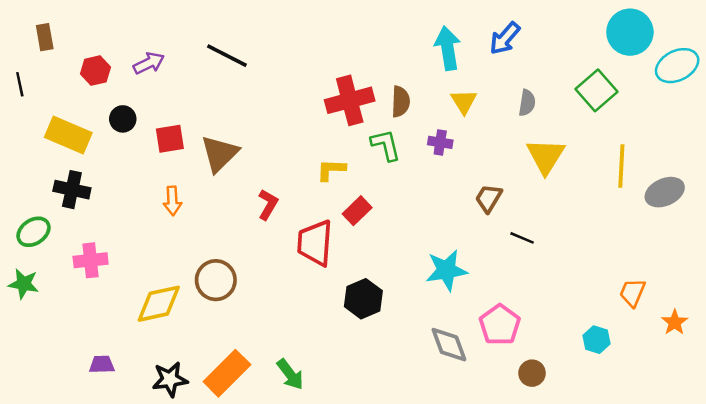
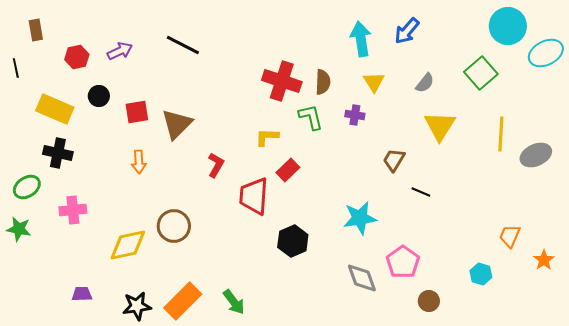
red cross: (350, 100) -> (282, 81), turned 33
gray semicircle: (527, 103) -> (425, 83), turned 30

